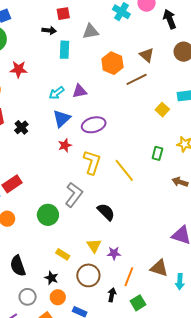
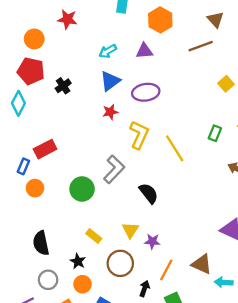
orange hexagon: (112, 63) -> (160, 20), moved
purple triangle: (80, 91) -> (144, 51), moved
cyan arrow: (180, 282) -> (224, 282), turned 84

